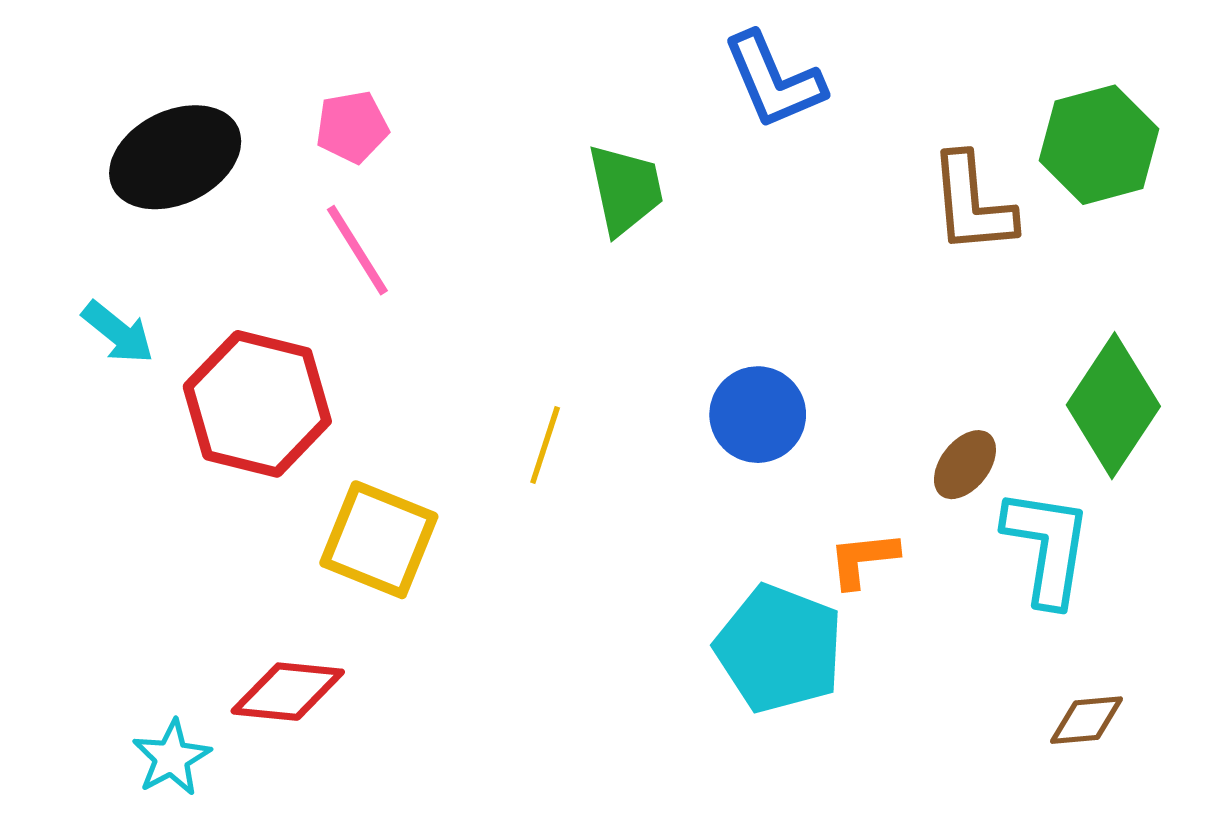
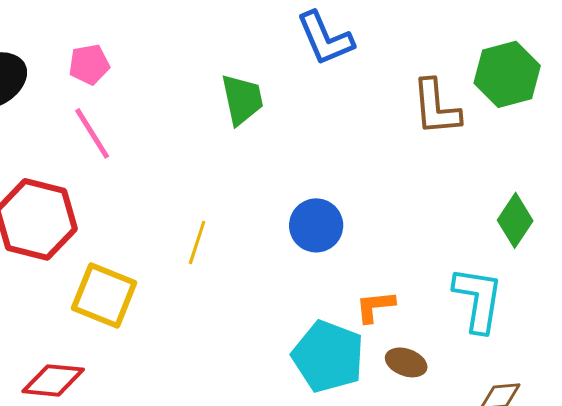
green diamond: (1113, 406) -> (515, 220), size x0.7
brown ellipse: (965, 465) -> (406, 362), moved, turned 72

